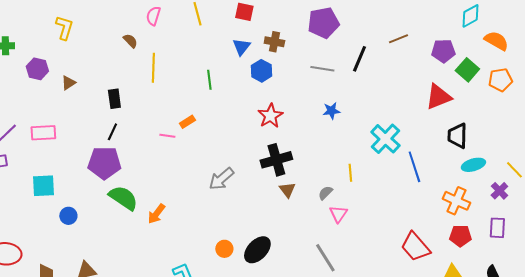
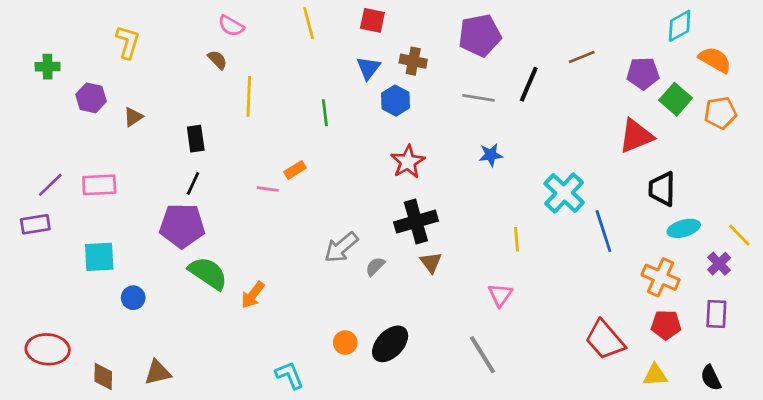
pink semicircle: (153, 16) -> (231, 26), moved, turned -78
gray semicircle: (325, 193) -> (375, 266), moved

